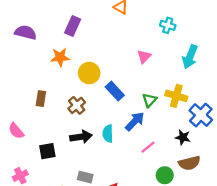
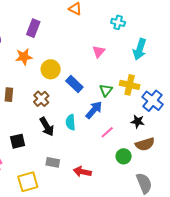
black arrow: (81, 137) -> (47, 127), turned 72

